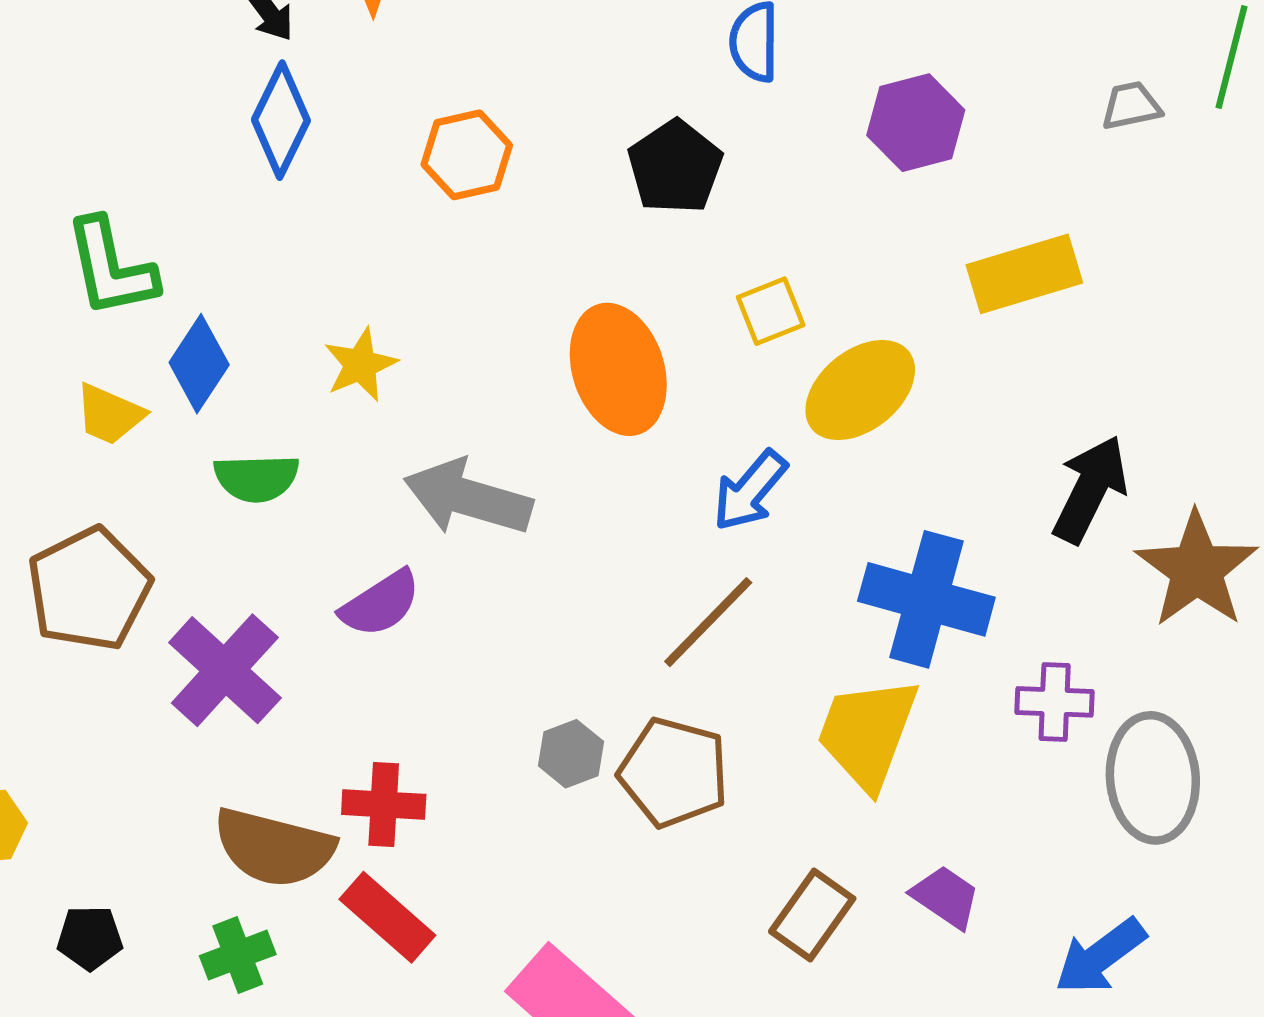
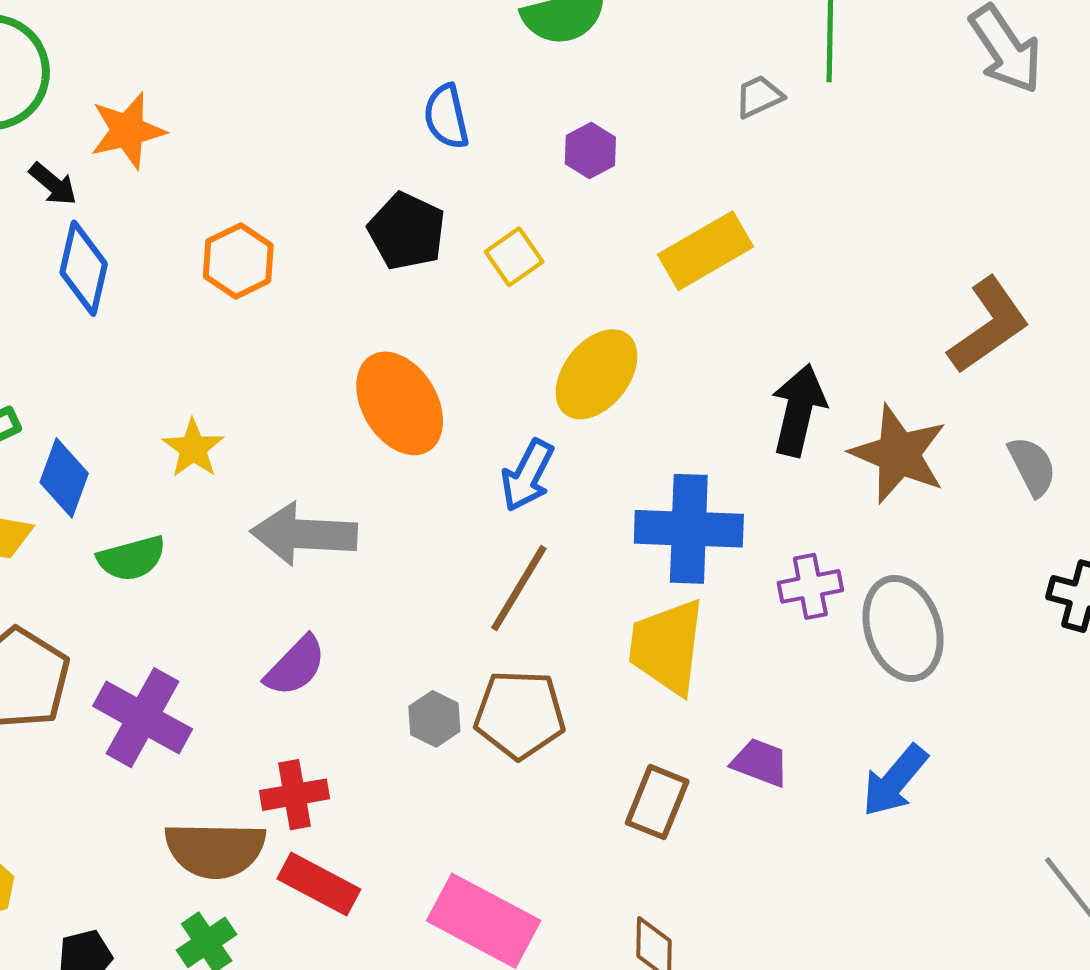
purple hexagon: (916, 123) -> (590, 150), size x0.7
yellow square: (771, 311) -> (514, 257), moved
purple semicircle: (380, 604) -> (295, 666), moved

